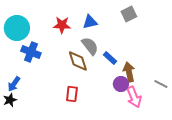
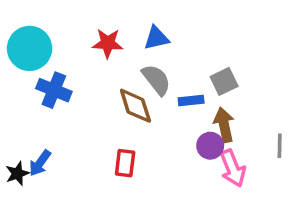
gray square: (129, 14) -> (224, 81), moved
blue rectangle: (110, 58) -> (191, 101), turned -48
blue arrow: (14, 84) -> (40, 163), moved
gray line: (161, 84) -> (280, 146), turned 64

